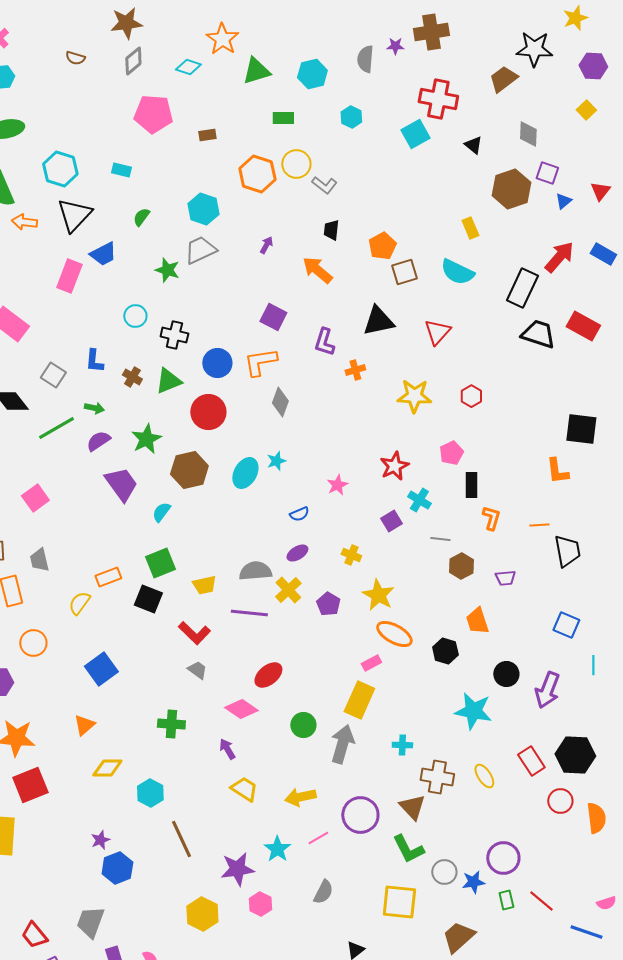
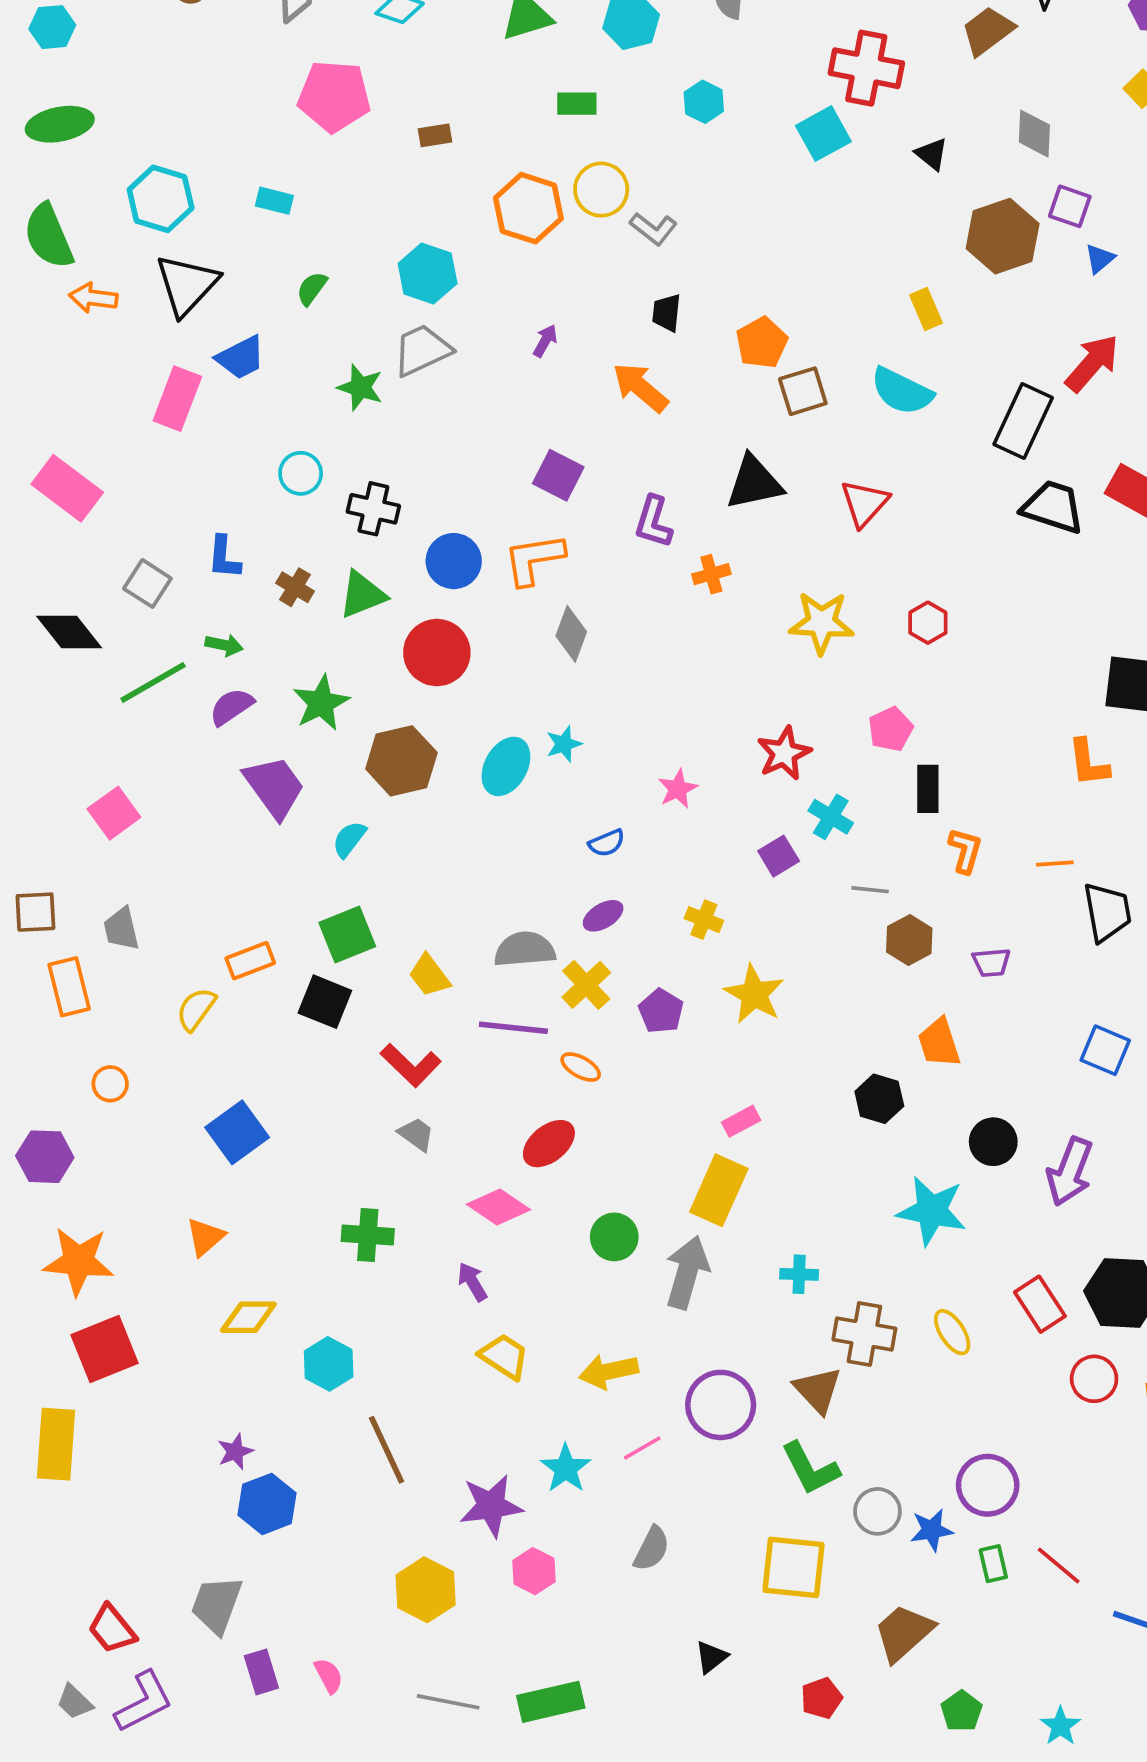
yellow trapezoid: (204, 585) -> (429, 976), turned 65
orange ellipse: (394, 634) -> (581, 1067), moved, size x0.6
orange circle: (33, 643) -> (110, 1084), size x0.7

